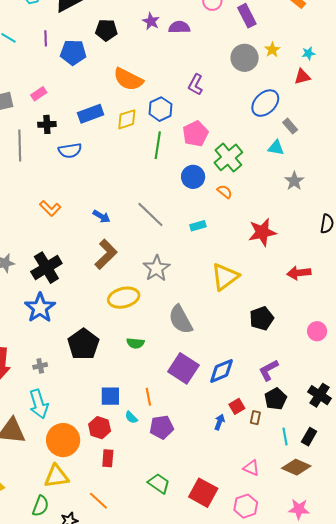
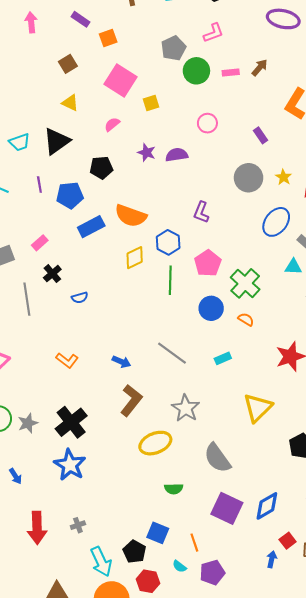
purple rectangle: (247, 16) -> (260, 135), moved, size x0.7
yellow star: (272, 50) -> (283, 177), moved
blue rectangle: (91, 114) -> (91, 227), moved
black cross: (47, 124) -> (52, 274), turned -30
blue semicircle: (70, 151) -> (80, 298), size x0.7
black pentagon: (83, 344) -> (134, 552), moved, size x0.7
blue square: (110, 396) -> (158, 533), moved, turned 30
cyan arrow: (39, 404) -> (101, 562), moved

